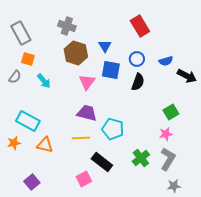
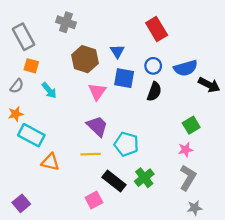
gray cross: (67, 26) -> (66, 22), moved
blue semicircle: (166, 61) -> (186, 68), size x1.5
purple trapezoid: (87, 113) -> (97, 126), turned 30
orange star: (14, 143) -> (16, 114), moved
green cross: (141, 158) -> (144, 178), moved
purple square: (32, 182) -> (21, 203), moved

